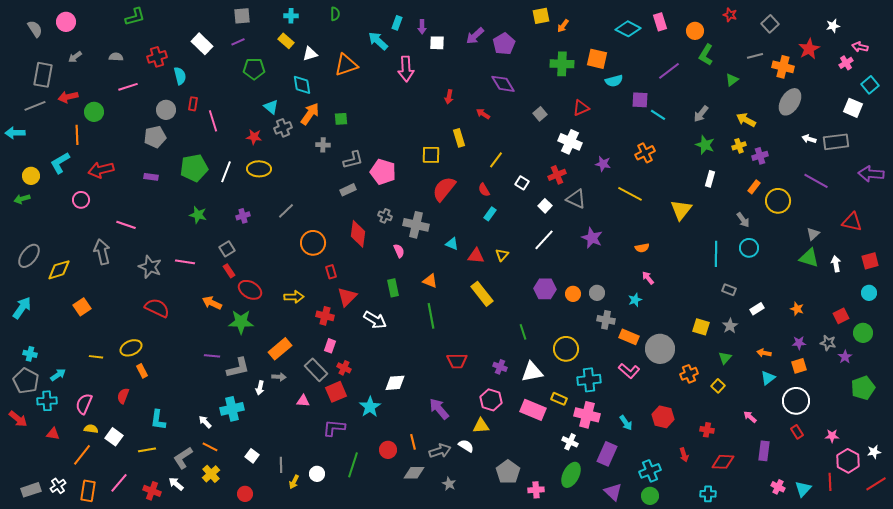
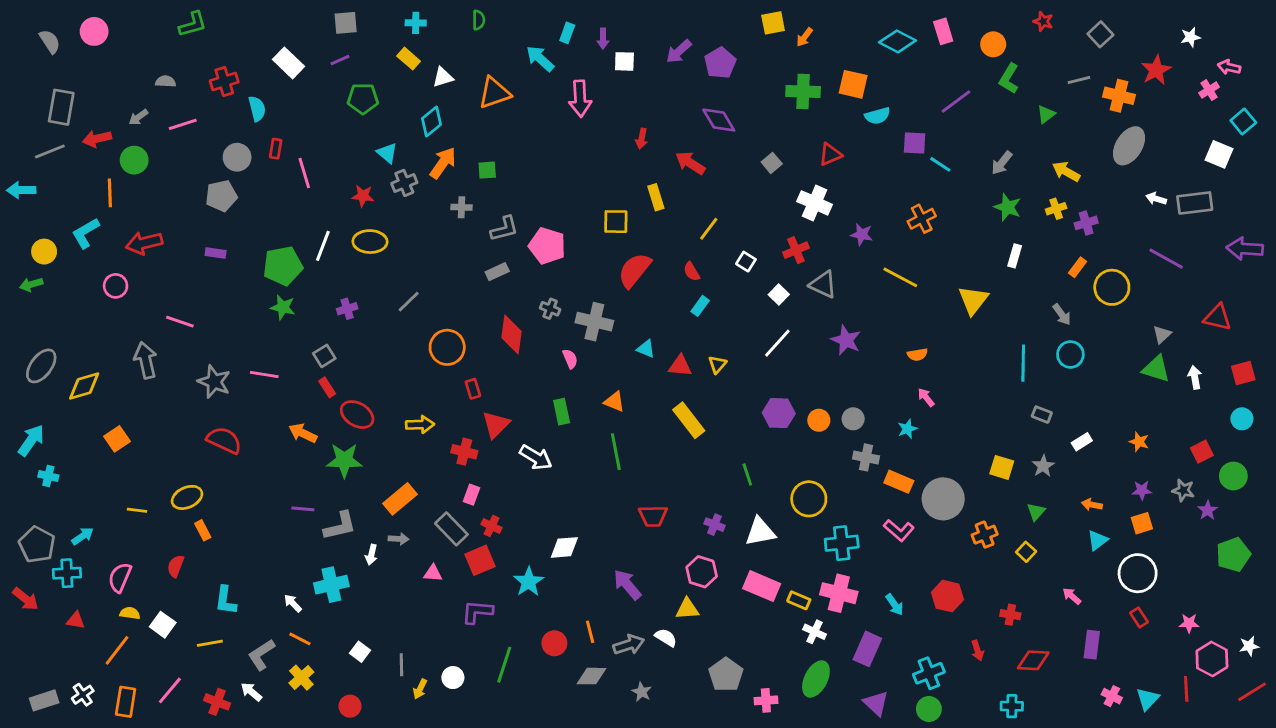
gray arrow: (75, 57) -> (138, 117), moved
cyan diamond: (302, 85) -> (431, 122), turned 60
red arrow: (483, 114) -> (690, 163), size x1.5
green pentagon: (194, 168) -> (283, 266), moved
cyan cross: (30, 354) -> (48, 476), moved
yellow rectangle: (559, 399) -> (799, 600), moved

